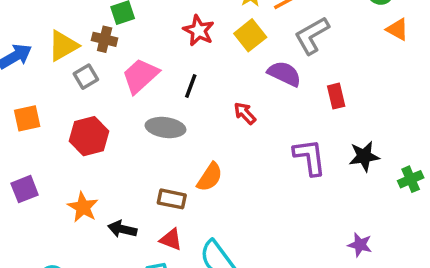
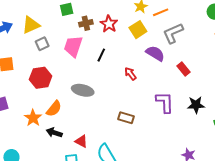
brown cross: (105, 39) -> (86, 23), moved, turned -32
pink trapezoid: (140, 76) -> (73, 46), turned -35
red rectangle: (336, 96) -> (183, 69), turned -32
gray ellipse: (165, 127) -> (83, 90), moved
orange semicircle: (210, 177) -> (54, 109), moved
brown rectangle: (172, 199) -> (126, 118), moved

